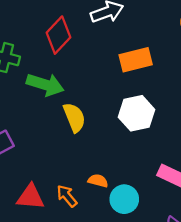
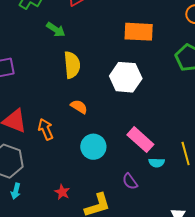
green arrow: (45, 85) -> (56, 30), size x0.6
orange semicircle: (98, 181) -> (79, 107), moved

